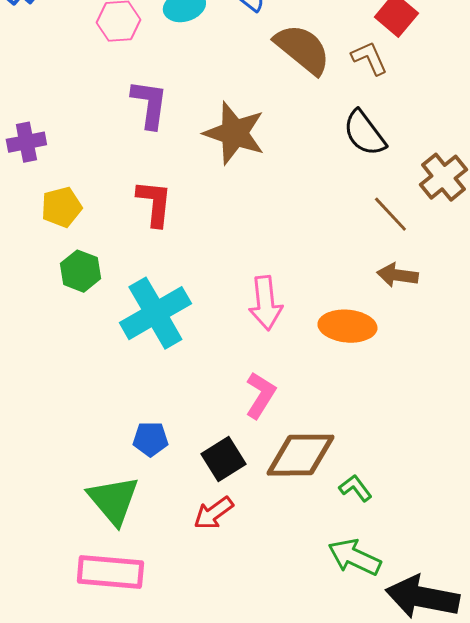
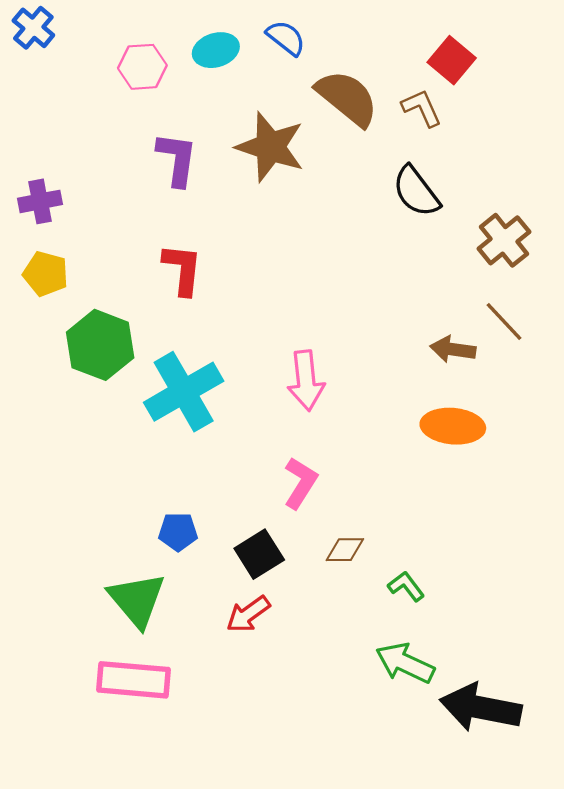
brown star: (234, 133) -> (270, 147), moved
yellow pentagon: (61, 207) -> (46, 274), moved, turned 30
brown line: (390, 214) -> (504, 322), moved
green hexagon: (80, 271) -> (100, 345), size x1.5
orange ellipse: (347, 326) -> (453, 426), moved
brown diamond: (300, 455) -> (345, 550), size x0.5

